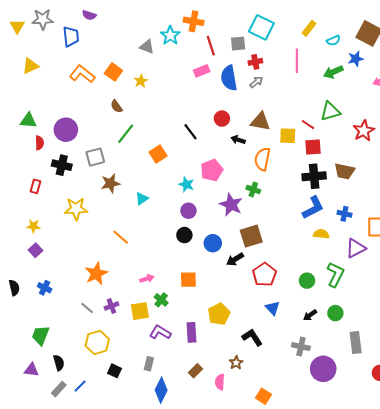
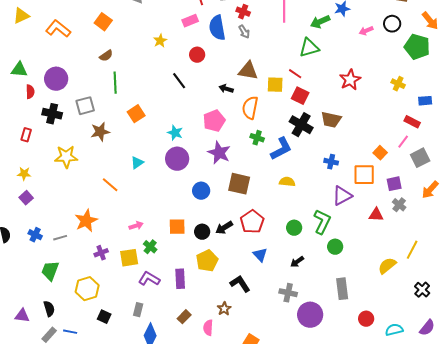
red cross: (255, 62) -> (243, 12), turned 32
orange L-shape: (82, 74) -> (58, 29), moved
yellow star: (141, 81) -> (160, 41), moved
gray arrow: (256, 82) -> (244, 32), turned 96
brown semicircle: (117, 106) -> (106, 56), turned -88
green triangle: (330, 111) -> (309, 48), moved
red circle: (222, 119) -> (197, 55), moved
green line: (126, 134) -> (115, 83), turned -40
red square: (313, 147) -> (300, 96), turned 30
orange square: (158, 154) -> (136, 114), moved
pink pentagon: (212, 170) -> (214, 121), moved
black cross: (314, 176) -> (301, 125), turned 35
green cross: (253, 189) -> (257, 138), moved
cyan triangle: (142, 199) -> (137, 163), moved
blue L-shape: (313, 208) -> (281, 149), moved
purple circle: (188, 211) -> (177, 159), size x1.5
yellow semicircle: (321, 234) -> (287, 182), moved
black circle: (184, 235) -> (202, 232), moved
brown square: (251, 236) -> (239, 184), turned 30
black arrow: (235, 259) -> (224, 228), moved
gray line: (87, 308) -> (60, 238), moved, turned -56
green circle: (335, 313) -> (335, 247), moved
green trapezoid: (41, 335) -> (50, 271), moved
blue line: (80, 386) -> (70, 332), turned 56

